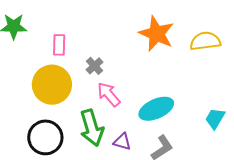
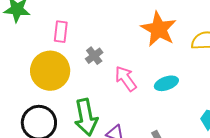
pink arrow: (109, 94) -> (126, 79), moved
cyan ellipse: (156, 109) -> (166, 83), moved, size x0.7

